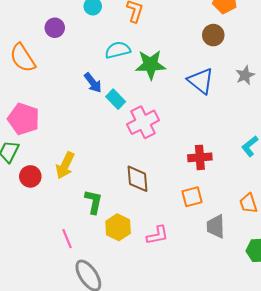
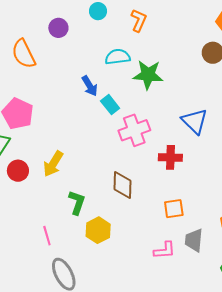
blue triangle: (201, 81) -> (195, 121), moved
red cross: (200, 157) -> (170, 157), moved
pink L-shape: (157, 235) -> (165, 250), moved

